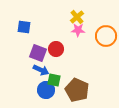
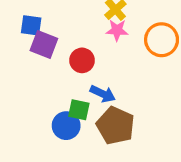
purple square: (38, 53) -> (44, 44), moved
blue arrow: (41, 70) -> (103, 94), moved

